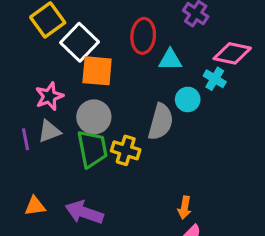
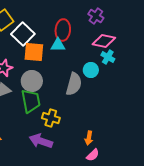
pink diamond: (232, 53) -> (104, 41), moved
cyan triangle: (170, 60) -> (58, 45), moved
yellow cross: (126, 150) -> (51, 118), moved
purple arrow: (84, 212) -> (41, 141), moved

